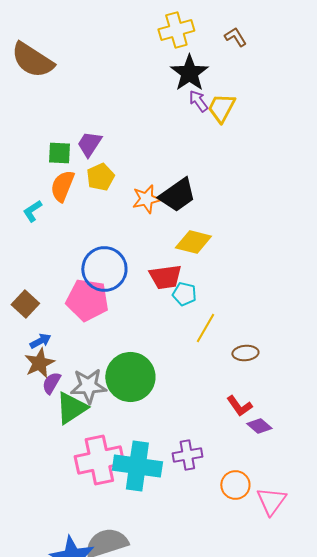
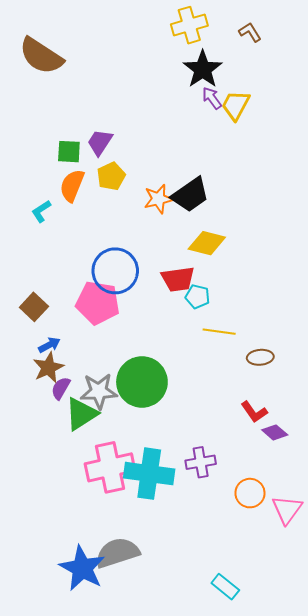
yellow line: (205, 328) -> (219, 332), turned 68

